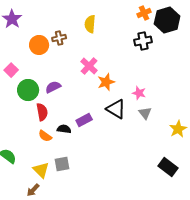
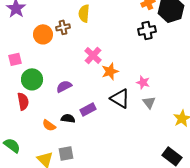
yellow semicircle: (90, 24) -> (84, 13), moved
pink square: (11, 70) -> (15, 59), turned 32
purple semicircle: (53, 87) -> (64, 86), moved
red semicircle: (42, 112) -> (23, 101), moved

